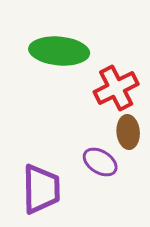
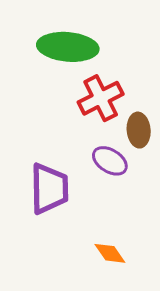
red cross: (116, 88) -> (101, 98), moved

